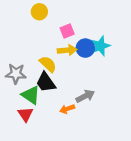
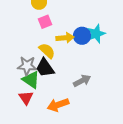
pink square: (67, 31) -> (45, 22), moved
gray star: (16, 74) -> (27, 66), moved
orange arrow: (67, 109) -> (58, 105), moved, size x1.5

